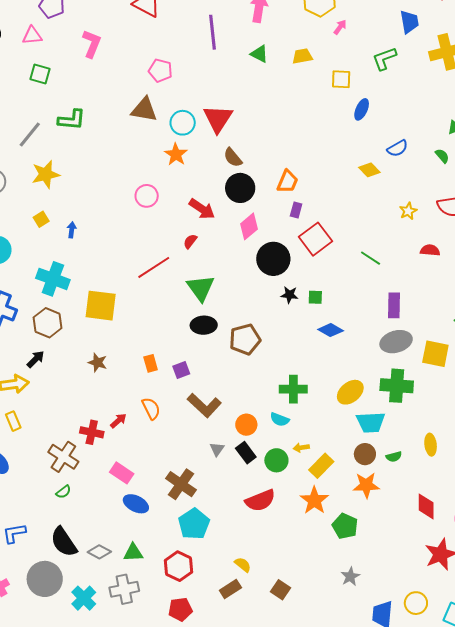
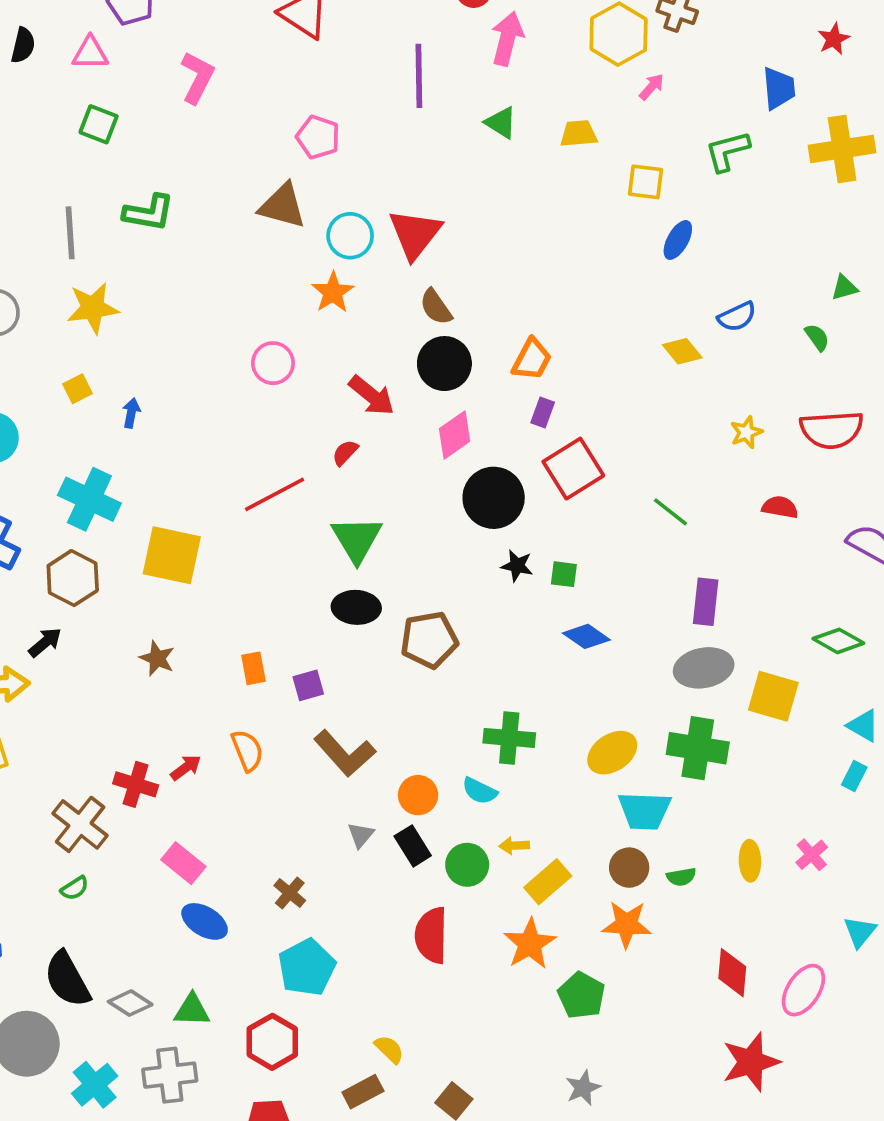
gray line: (30, 134) -> (70, 233), turned -48
brown cross: (181, 484) -> (290, 893), size x0.6
red semicircle: (260, 500) -> (431, 935), turned 108

